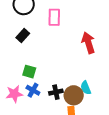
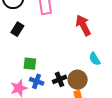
cyan semicircle: (86, 88) -> (95, 59), moved

